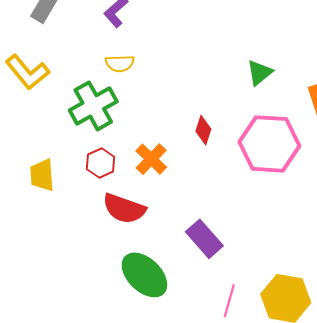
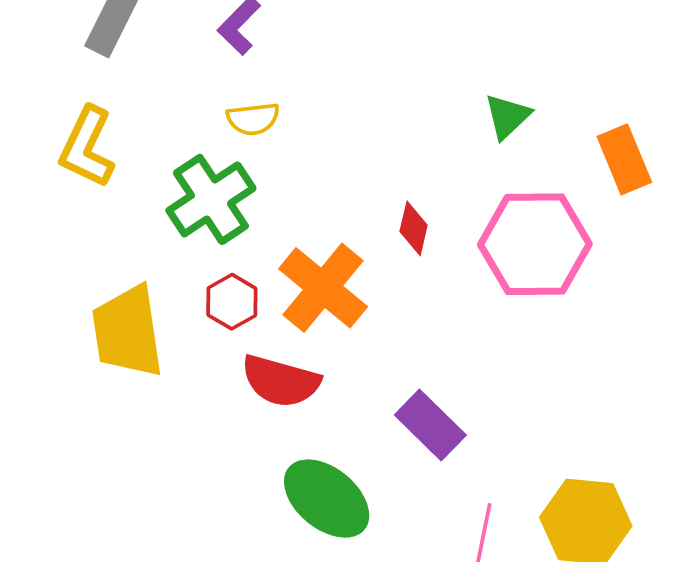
yellow L-shape: (27, 72) -> (87, 147), turned 69
orange cross: (151, 159) -> (323, 288), size x1.5
yellow trapezoid: (42, 175) -> (128, 332), size x1.6

